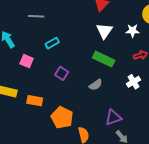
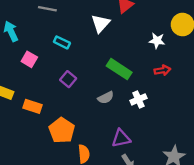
white triangle: (104, 31) -> (101, 23), moved
cyan rectangle: (52, 43) -> (62, 42), turned 48
white cross: (134, 82) -> (138, 99), moved

